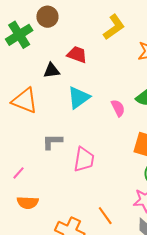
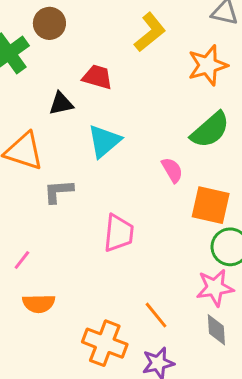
pink semicircle: (118, 108) -> (172, 170), moved
gray L-shape: (52, 142) -> (58, 191), moved

